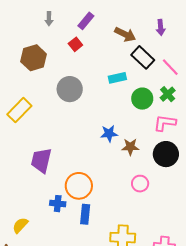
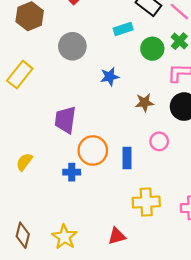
blue star: (109, 134) -> (110, 77), moved
purple trapezoid: (41, 160) -> (65, 120), moved
blue rectangle: (85, 214) -> (127, 158), moved
yellow semicircle: (20, 225) -> (24, 162), moved

